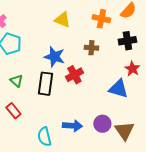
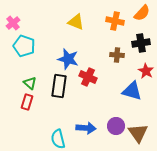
brown cross: (91, 48) -> (117, 55), moved
red cross: (74, 75) -> (88, 77), turned -36
red rectangle: (13, 111) -> (27, 102), moved, turned 56

